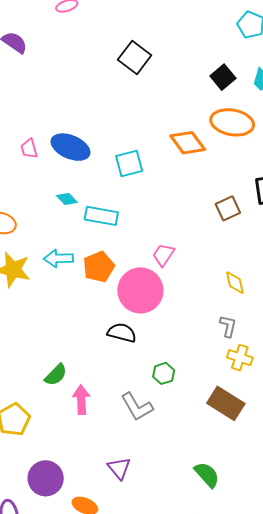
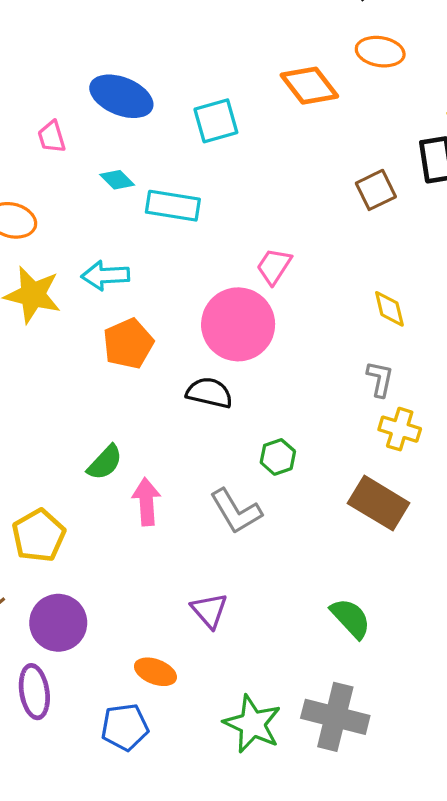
orange ellipse: (232, 122) -> (380, 52), size x0.7
pink trapezoid: (29, 149) -> (52, 137), moved
orange pentagon: (99, 267) -> (128, 344), moved
purple circle: (46, 478) -> (58, 623), moved

